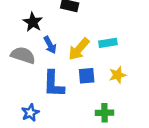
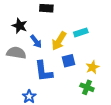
yellow star: (118, 75) -> (93, 67), moved
green cross: (104, 113) -> (87, 87), turned 32

